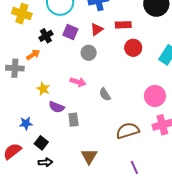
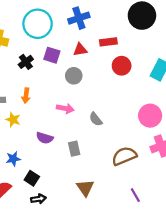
red triangle: (97, 29) -> (80, 50), turned 32
orange arrow: (33, 55) -> (26, 96), moved, turned 136
yellow star: (43, 89) -> (13, 120), moved
gray rectangle: (73, 120) -> (74, 149), moved

